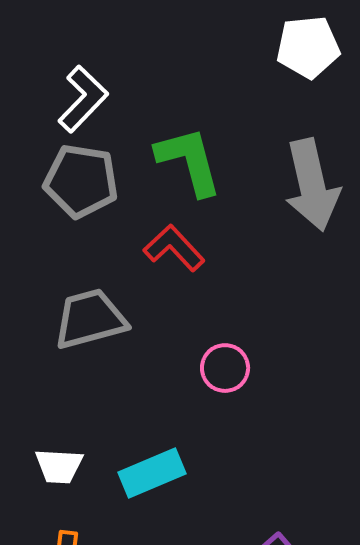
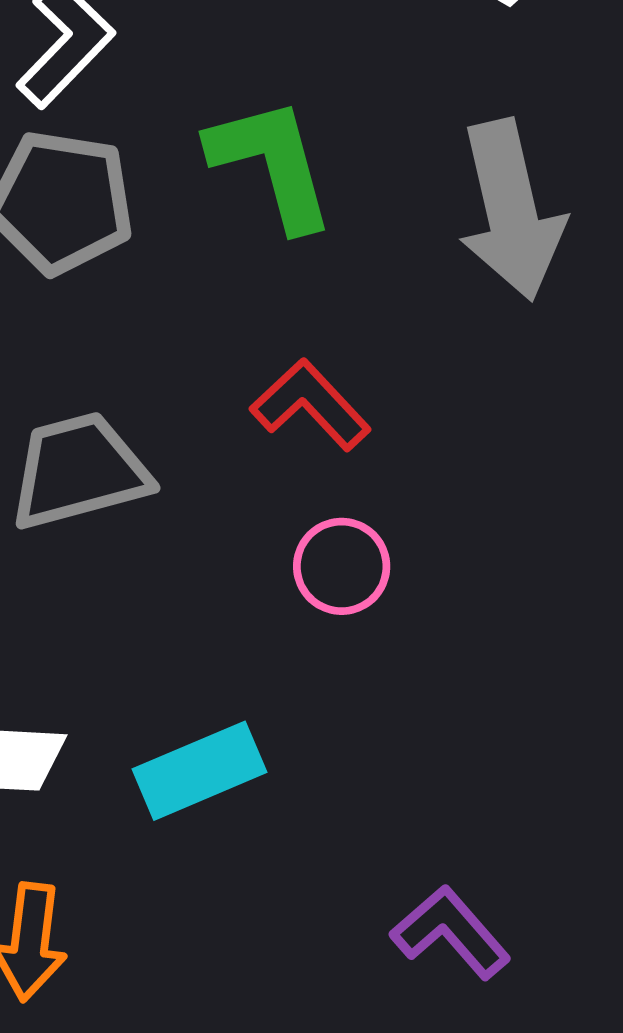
red L-shape: (174, 248) -> (310, 405), moved

